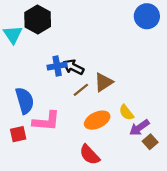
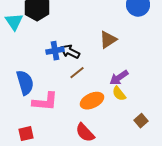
brown triangle: (104, 82) -> (108, 40), moved
purple arrow: (139, 128) -> (119, 78), moved
red square: (18, 134) -> (26, 134), moved

